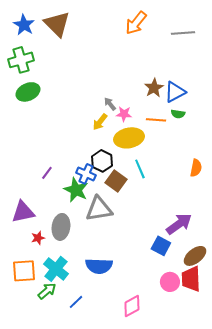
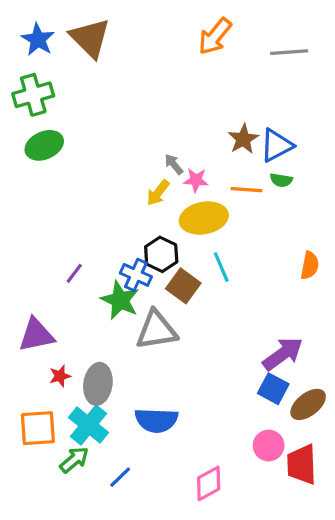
gray ellipse: (61, 227) -> (98, 384), moved
blue square: (161, 246) -> (273, 389), moved
red trapezoid: (191, 279) -> (302, 464), moved

